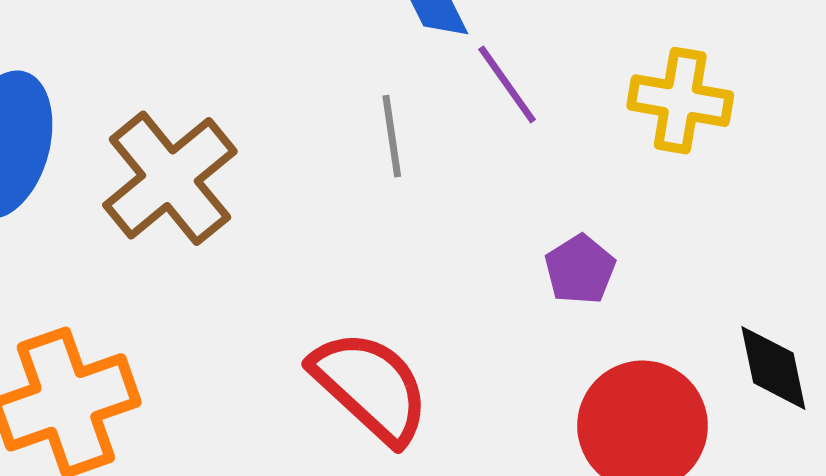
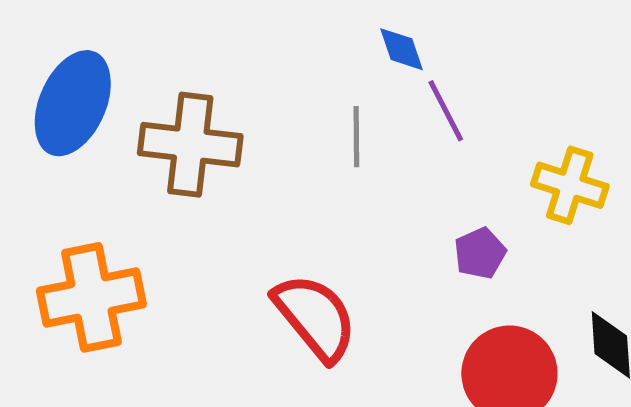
yellow cross: (680, 101) -> (570, 185), moved
brown cross: (170, 178) -> (190, 145), turned 38

